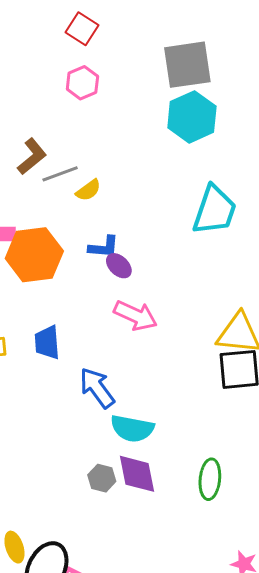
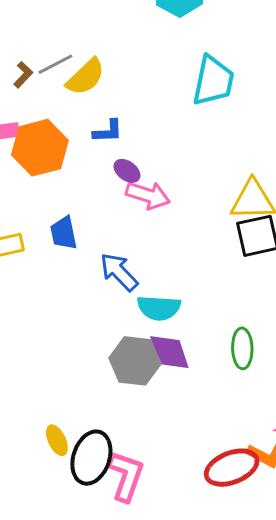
brown L-shape: (32, 156) -> (23, 75), moved, size x0.7
yellow semicircle: (88, 190) -> (85, 77), size x1.6
purple ellipse: (119, 266) -> (127, 171), moved
gray hexagon: (102, 478) -> (135, 361), size x1.8

